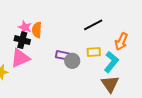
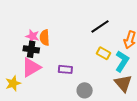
yellow rectangle: (94, 52) -> (104, 53), turned 40
purple rectangle: (62, 55) -> (65, 69), moved
gray circle: (72, 61) -> (85, 90), moved

